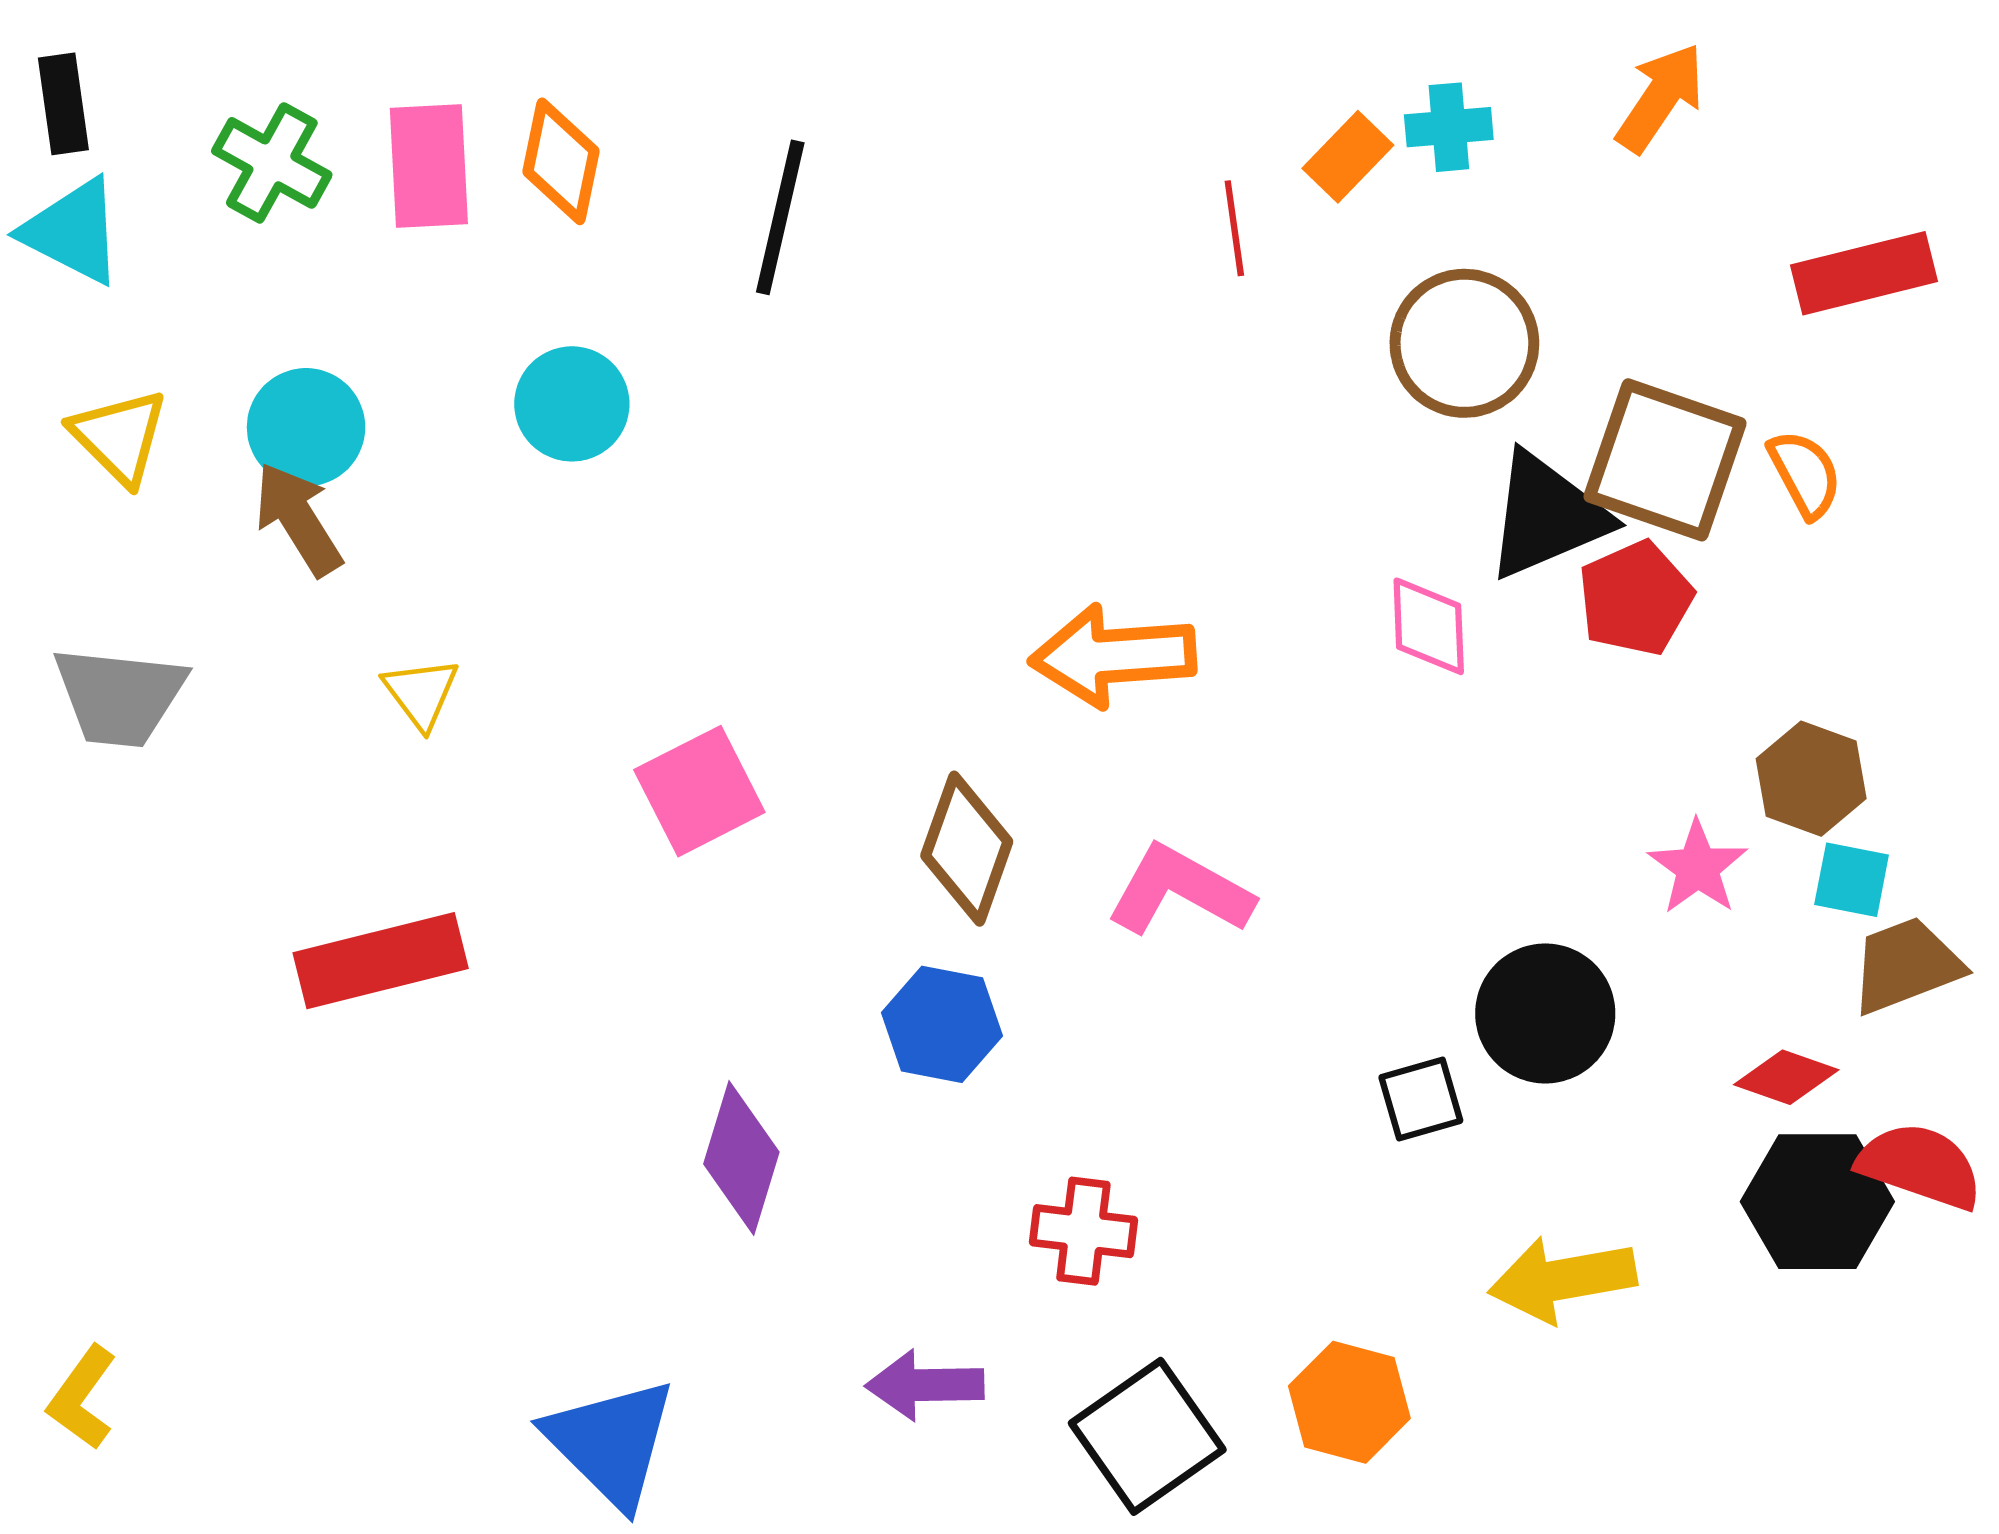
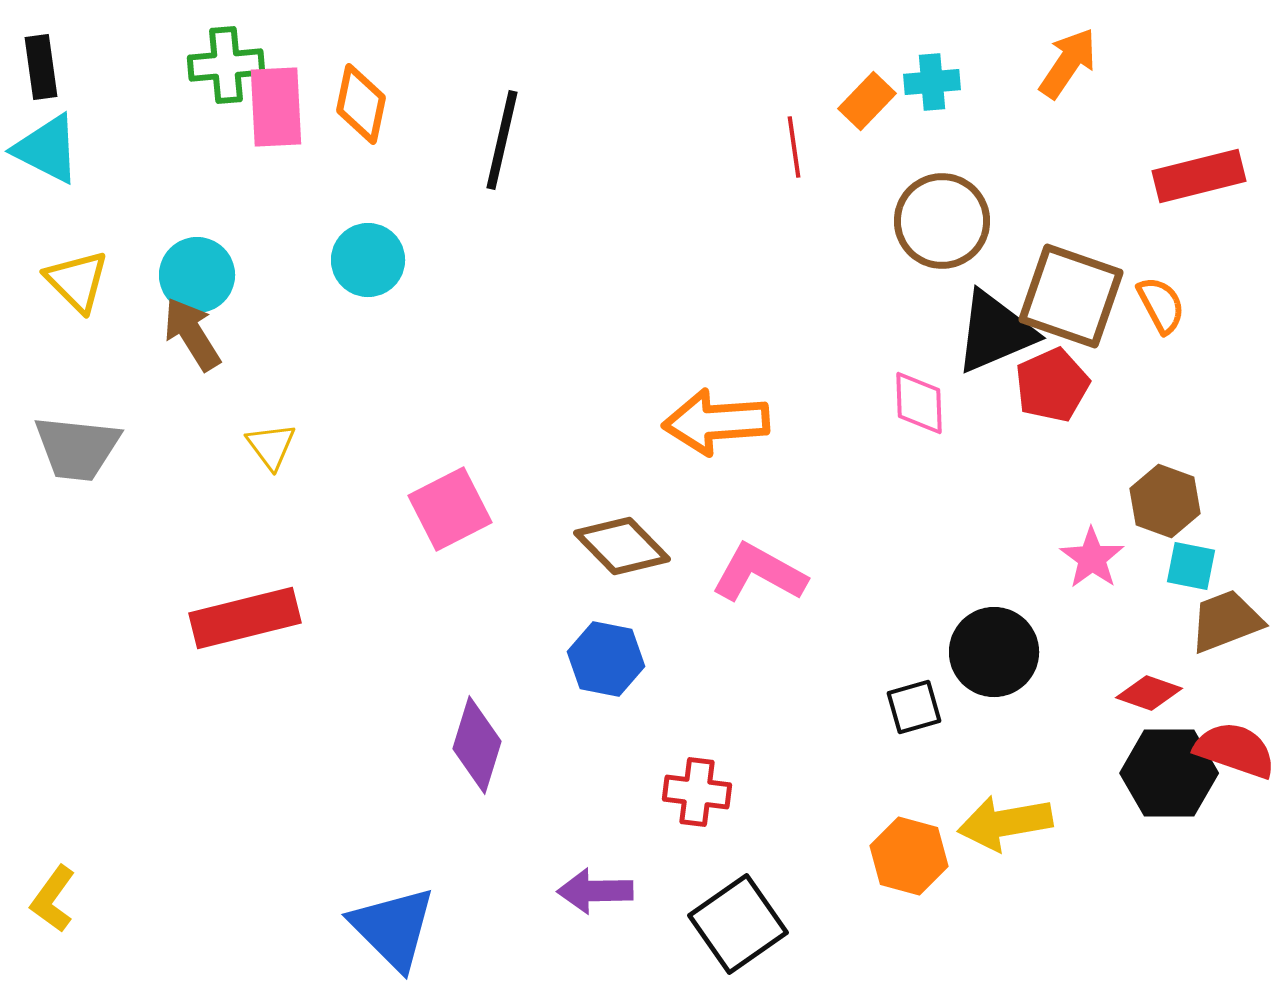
green cross: (272, 163) -> (226, 65), moved, turned -34
brown diamond: (967, 849) -> (622, 546), turned -64
orange hexagon: (1349, 1402) -> (909, 856), moved

